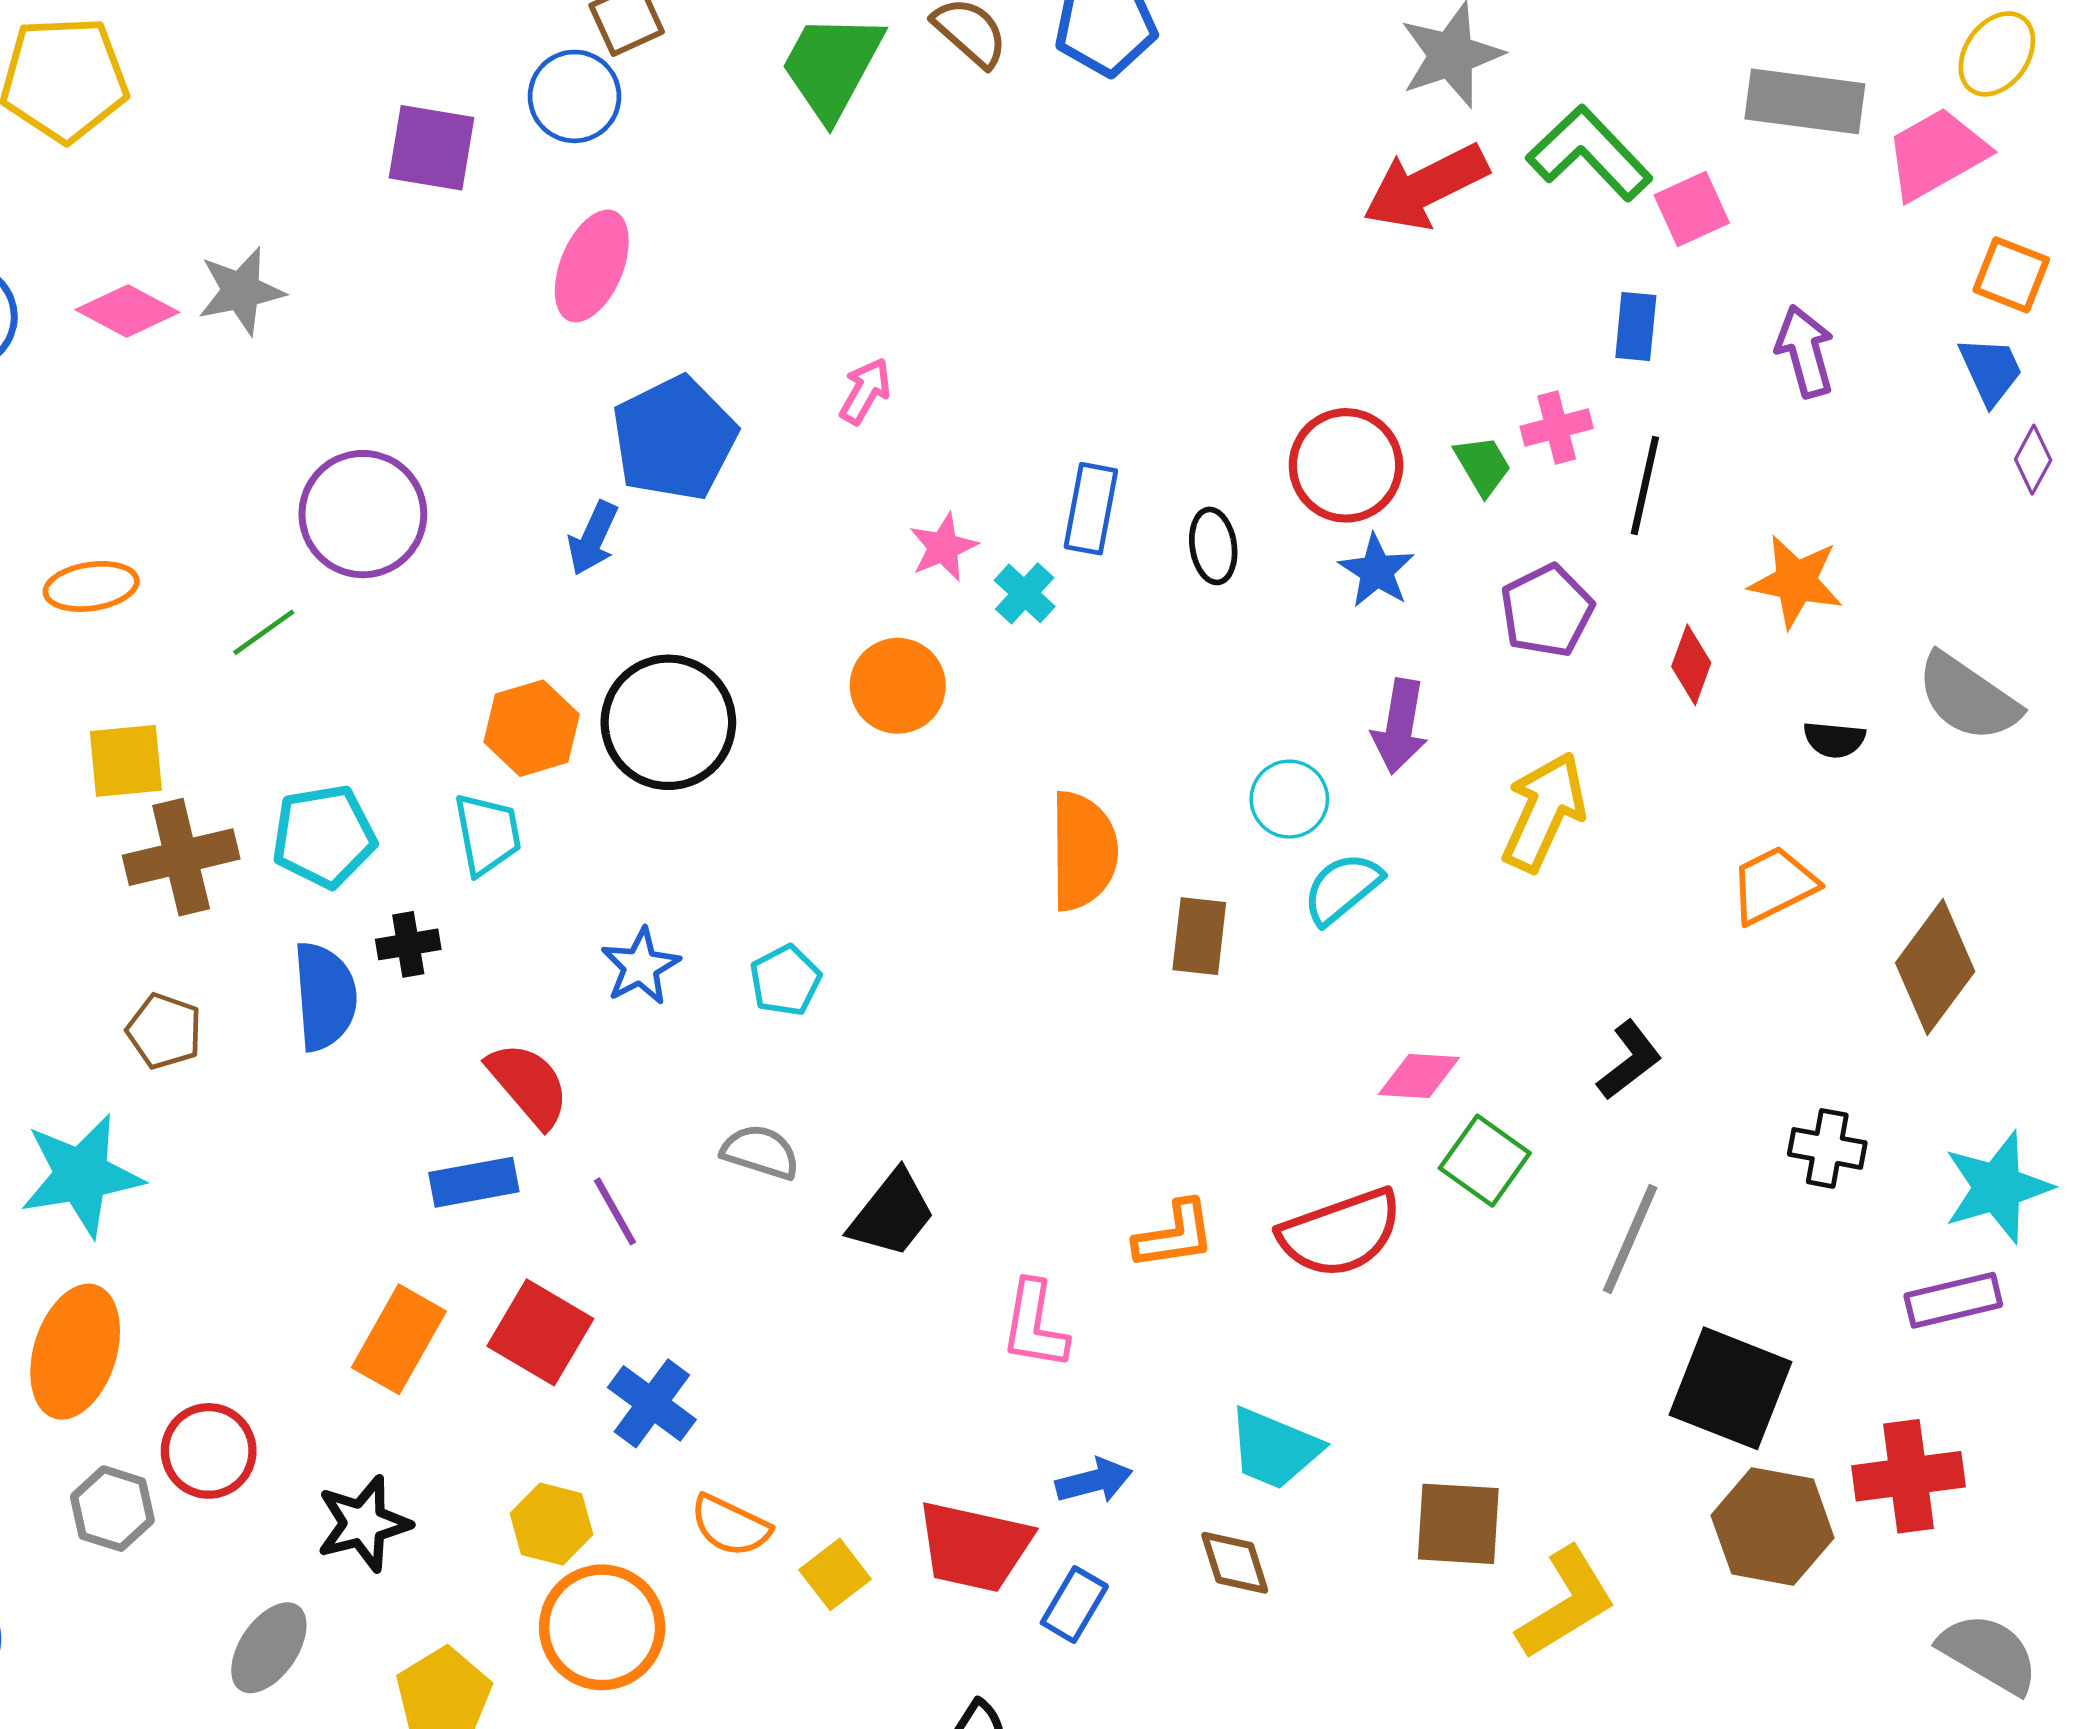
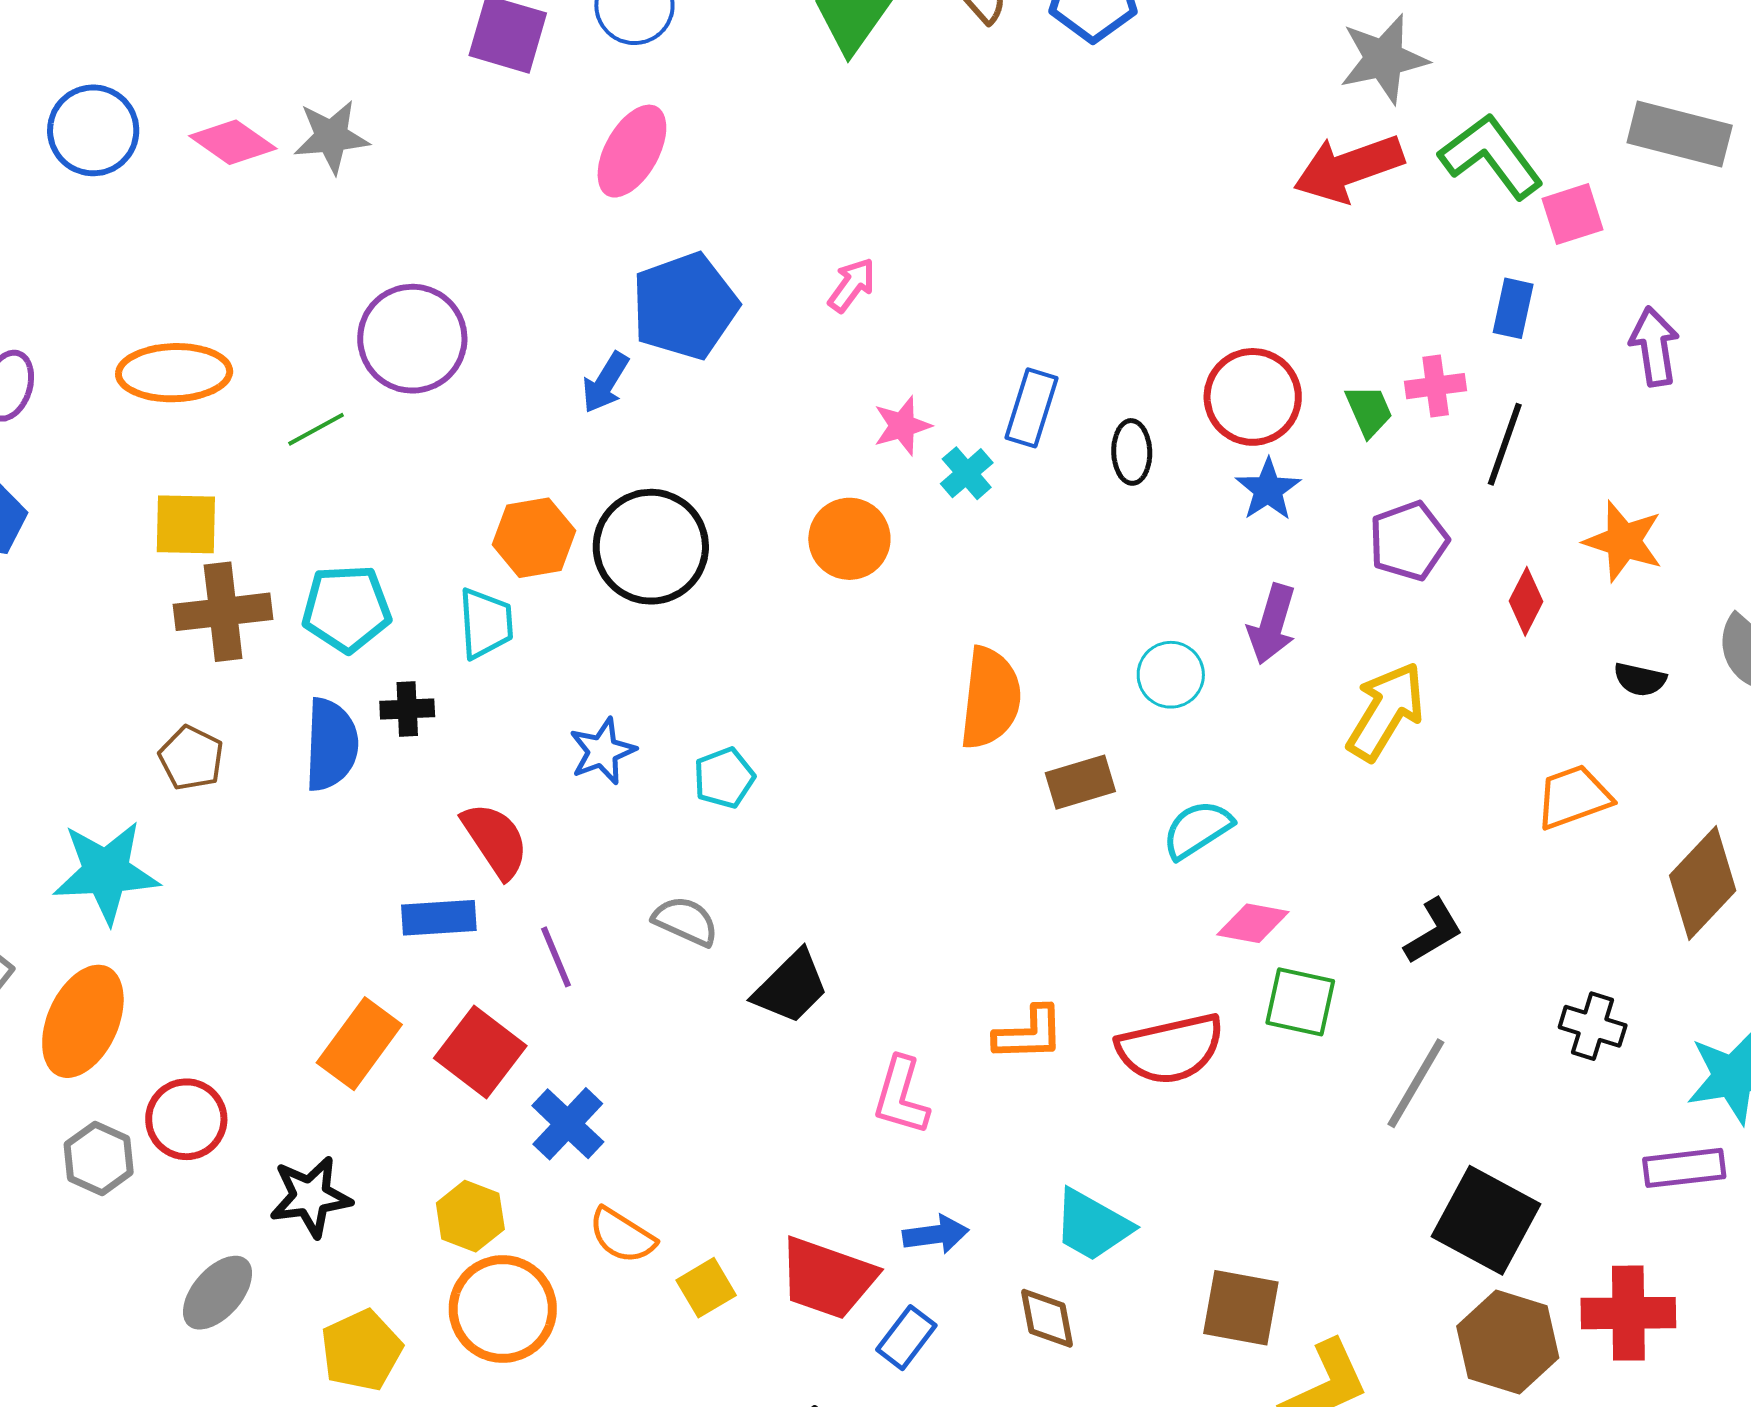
orange ellipse: (91, 586) -> (174, 373), size x1.4
cyan semicircle: (1342, 888) -> (1197, 829), moved
brown rectangle: (1199, 936) -> (1080, 782), turned 60
green square: (1485, 1161) -> (1300, 1002), turned -30

